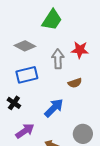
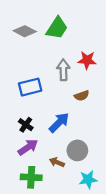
gray diamond: (25, 46) -> (25, 31), moved
black cross: (14, 103) -> (26, 125), moved
gray circle: (83, 134) -> (77, 150), moved

